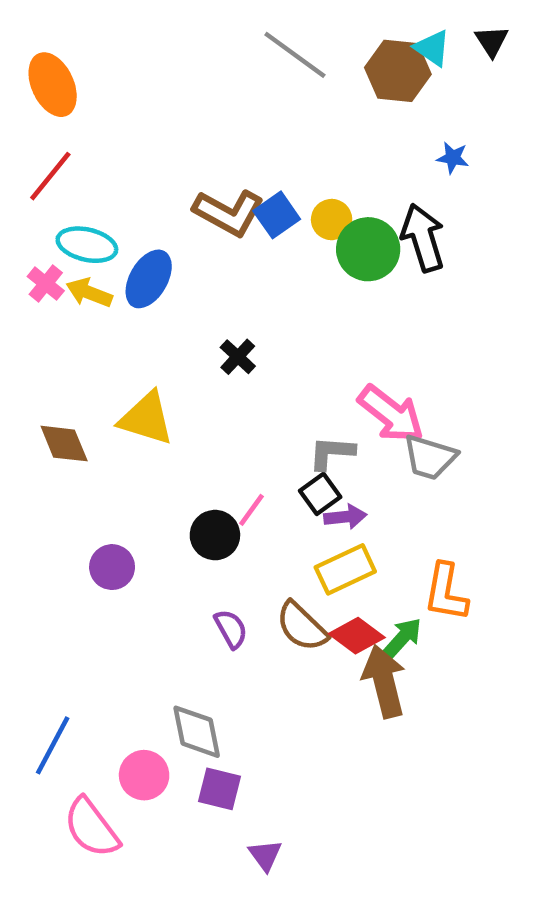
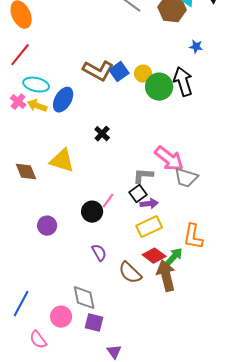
brown semicircle: (302, 627) -> (130, 273), moved
pink semicircle: (91, 828) -> (38, 340), size x0.7

